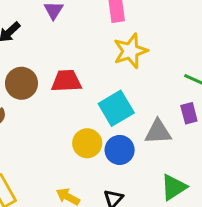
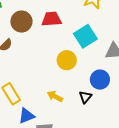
blue circle: (120, 150) -> (100, 80), moved

